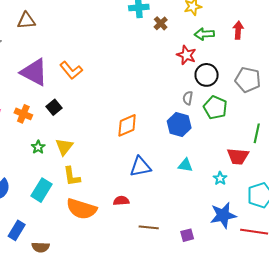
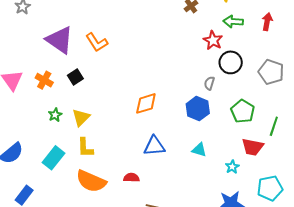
green pentagon: (215, 108) -> (243, 111), moved

